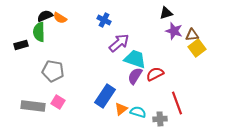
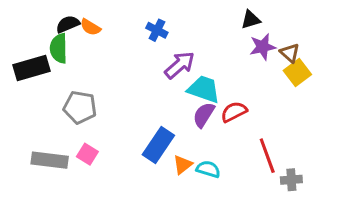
purple star: (174, 31) -> (263, 47), turned -30
brown triangle: (192, 35) -> (290, 53), turned 48
black rectangle: (21, 45) -> (32, 68), size x1.6
gray cross: (160, 119) -> (291, 180), moved

